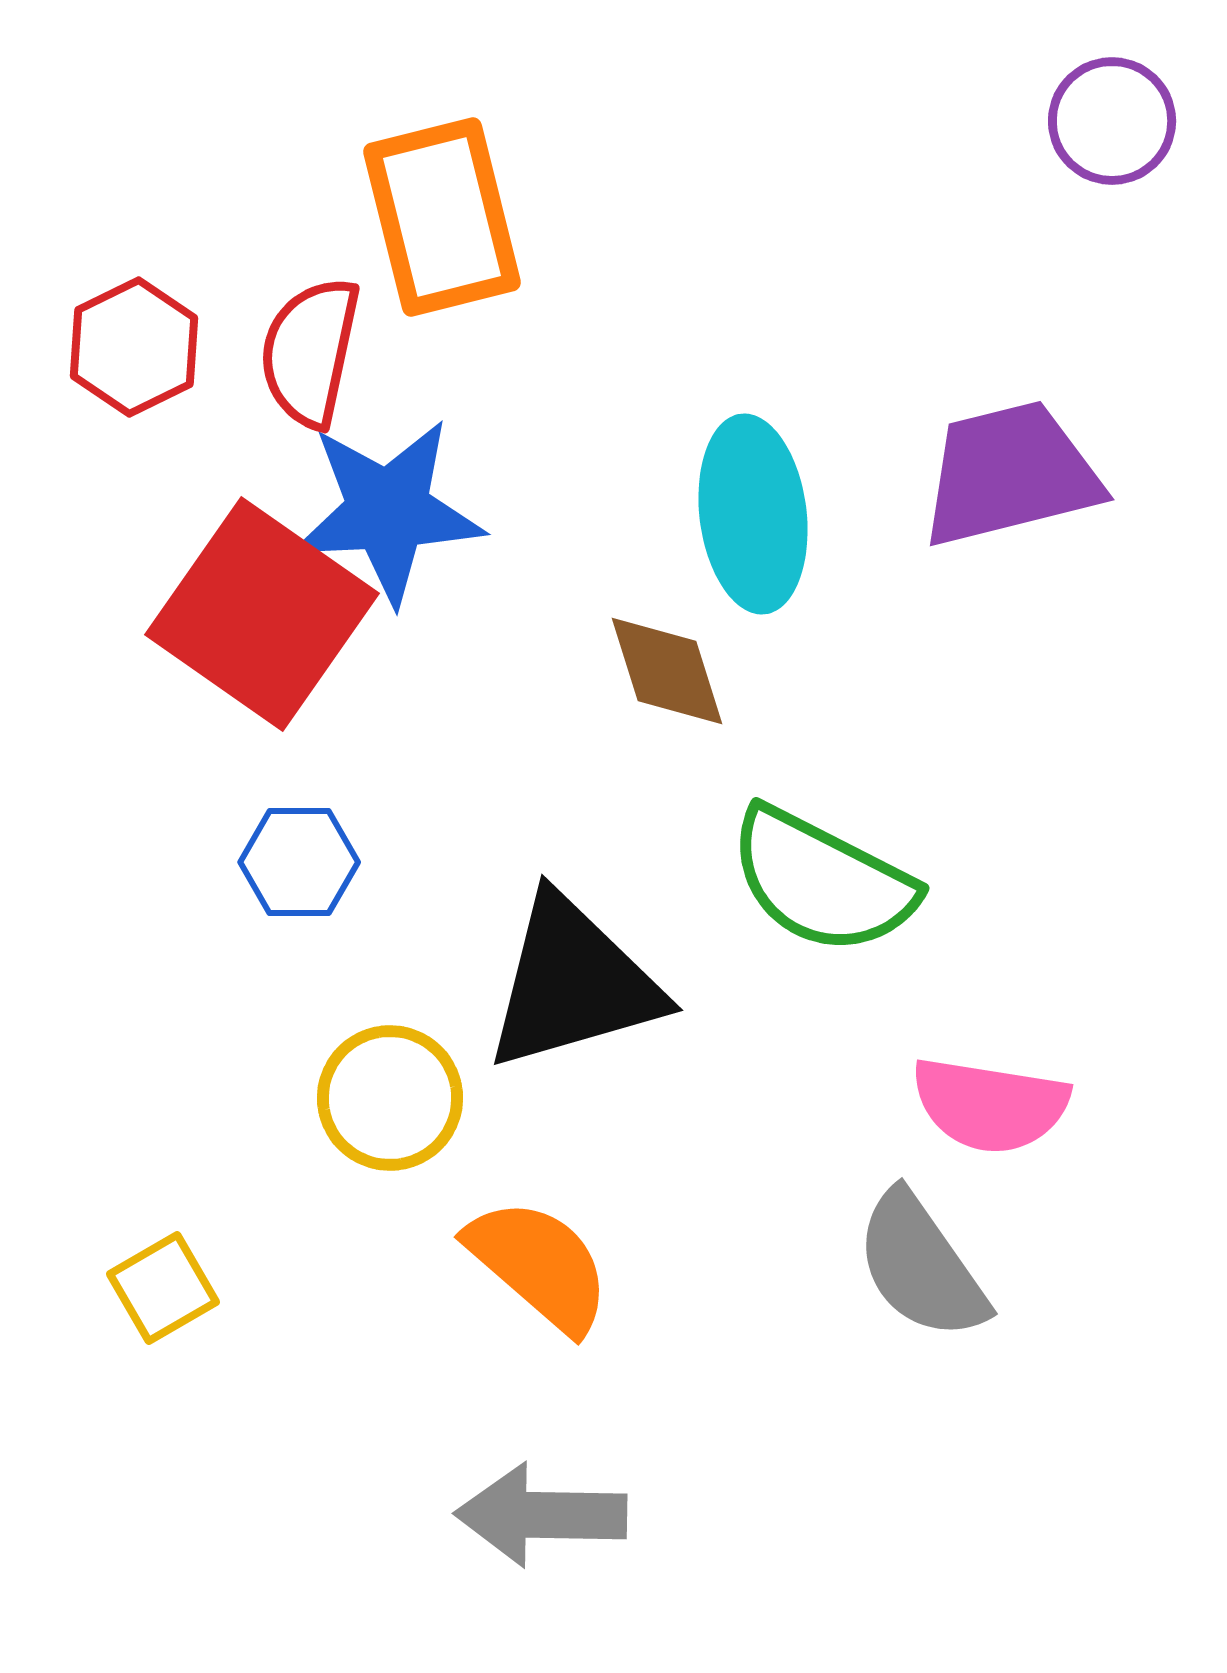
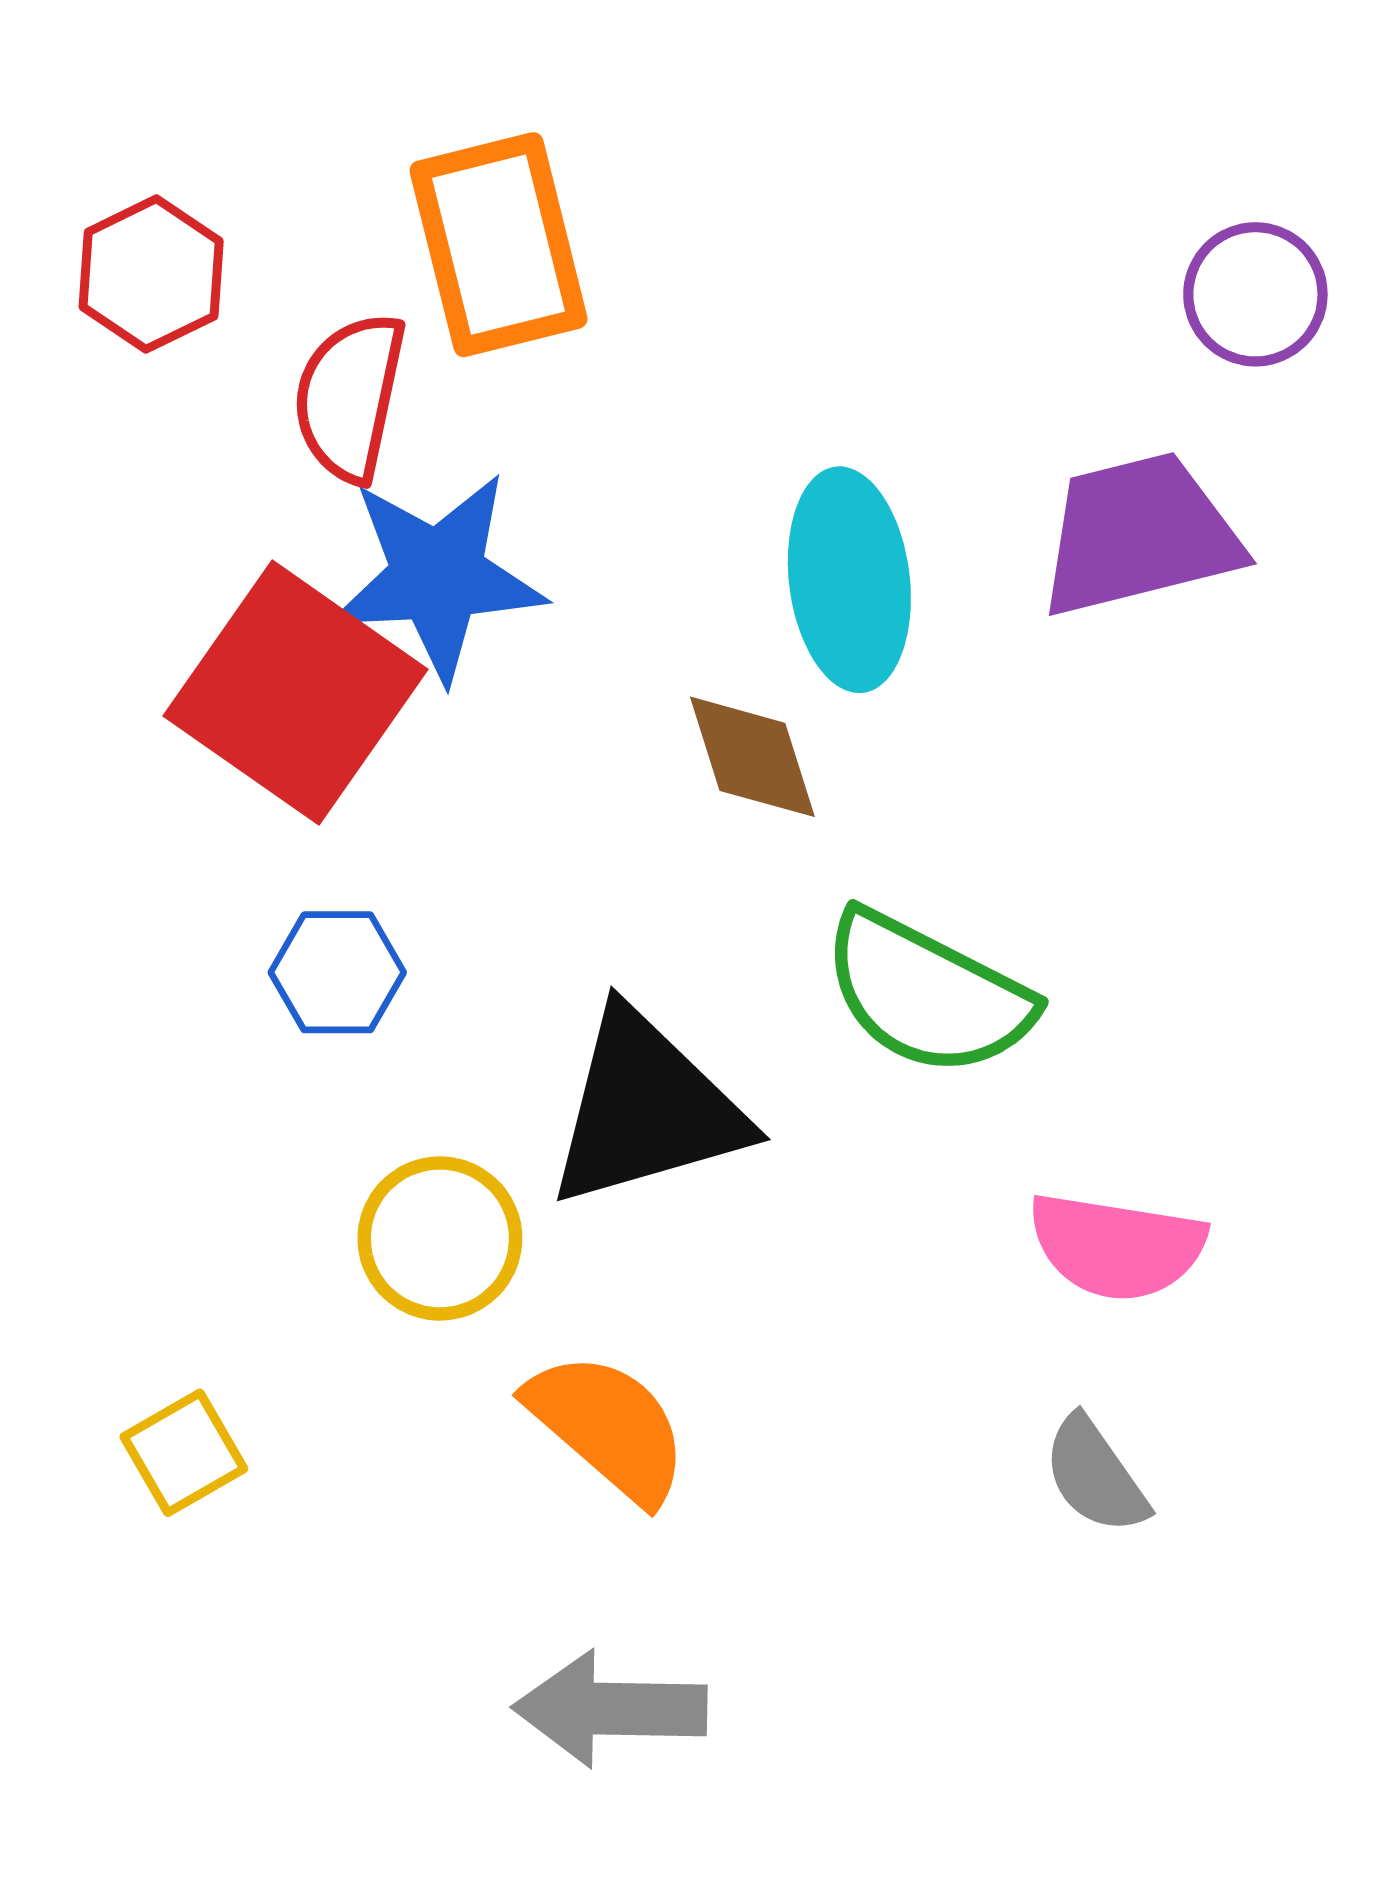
purple circle: (1112, 121) -> (1255, 294), moved
red hexagon: (134, 347) -> (151, 274), moved
gray semicircle: (921, 1266) -> (1095, 1475), moved, size x0.7

